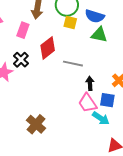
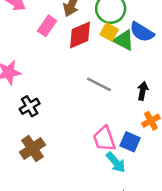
green triangle: (99, 35) -> (124, 40), moved
red diamond: (48, 48) -> (80, 35), moved
black cross: (21, 60) -> (30, 106), moved
black arrow: (90, 83) -> (143, 91), moved

